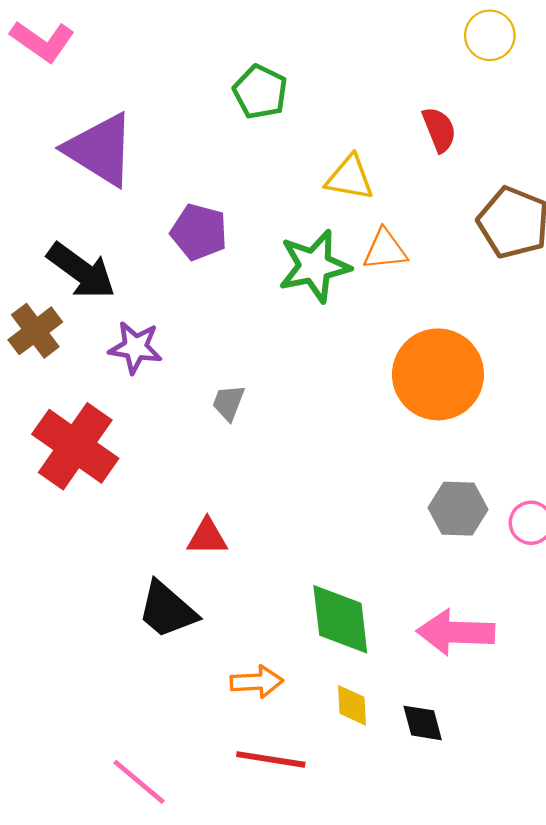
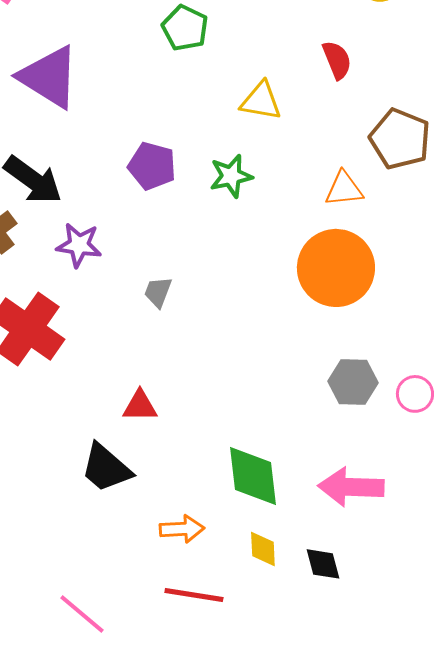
purple pentagon: (199, 232) -> (152, 166), moved
orange triangle: (385, 250) -> (344, 189), moved
green star: (314, 266) -> (231, 176), size x0.7

